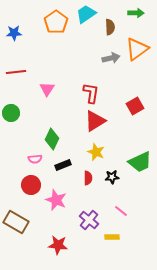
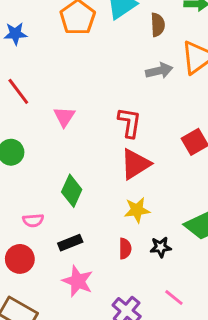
red line: (16, 72) -> (18, 91), turned 60
yellow star: (96, 152) -> (137, 210), turned -30
pink semicircle: (35, 159) -> (33, 220), moved
black rectangle: (63, 165) -> (70, 243), moved
red circle: (31, 185) -> (20, 259), moved

